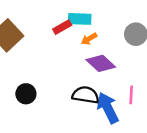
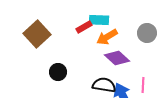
orange arrow: (89, 39) -> (107, 37), size x1.5
black circle: (26, 94) -> (58, 72), moved

